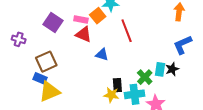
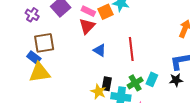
red line: (127, 31) -> (131, 49), moved
red triangle: (84, 34) -> (87, 26), turned 36
purple cross: (19, 39) -> (32, 15), moved
black star: (172, 69) -> (176, 80), moved

